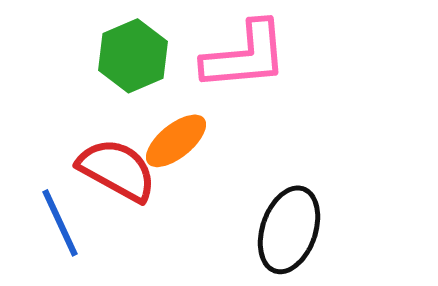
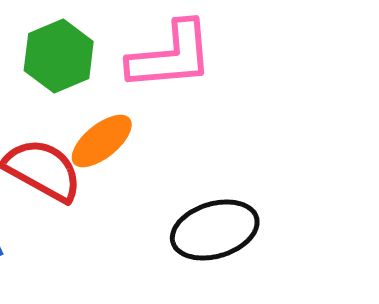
black ellipse: (289, 230) -> (215, 230), turned 54

